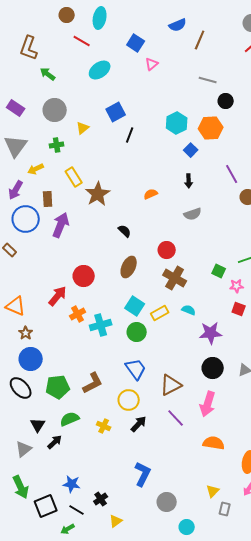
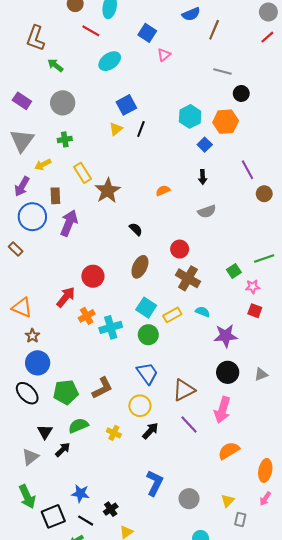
yellow triangle: (83, 128) -> (116, 129), moved
green square: (219, 271) -> (234, 271), turned 32
orange semicircle: (214, 443) -> (229, 451), turned -40
gray circle: (167, 502) -> (189, 499), moved

